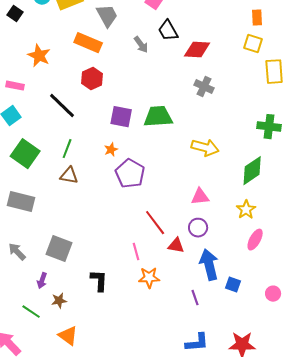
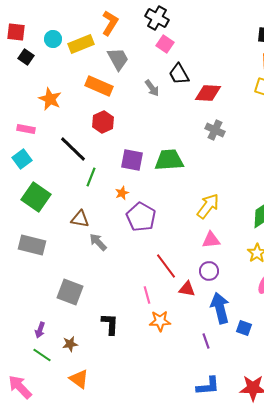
yellow arrow: (205, 148) -> (208, 206), moved, turned -68
green line: (67, 149) -> (91, 177), moved
gray arrow: (17, 252) -> (98, 242), moved
purple arrow: (42, 281) -> (40, 330), moved

